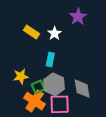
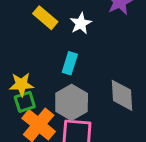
green square: (38, 87) -> (25, 102), moved
gray diamond: (82, 89) -> (122, 95), moved

